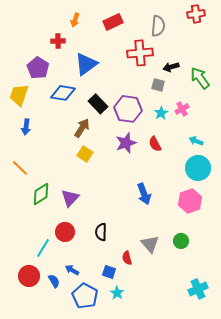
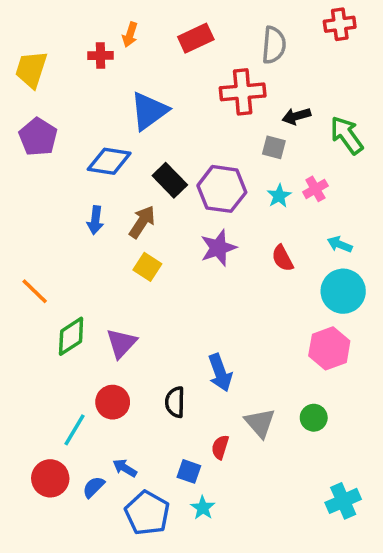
red cross: (58, 41) -> (101, 55), moved
purple pentagon: (38, 68) -> (38, 137), moved
yellow trapezoid: (19, 95) -> (31, 69), moved
blue arrow: (26, 127) -> (95, 220), moved
red semicircle: (155, 144) -> (282, 258), moved
blue arrow: (144, 194) -> (220, 373), moved
red semicircle: (127, 258) -> (220, 447), turned 32
blue semicircle: (54, 281) -> (94, 487), turned -104

